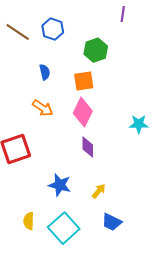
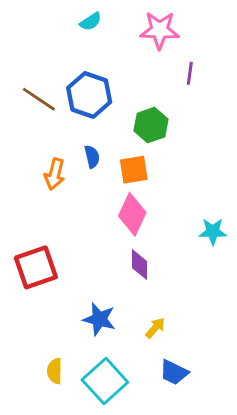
blue hexagon: (53, 29) -> (89, 95), size x1.4
blue semicircle: (45, 72) -> (92, 157), moved
orange arrow: (43, 108) -> (55, 174), moved, turned 70

